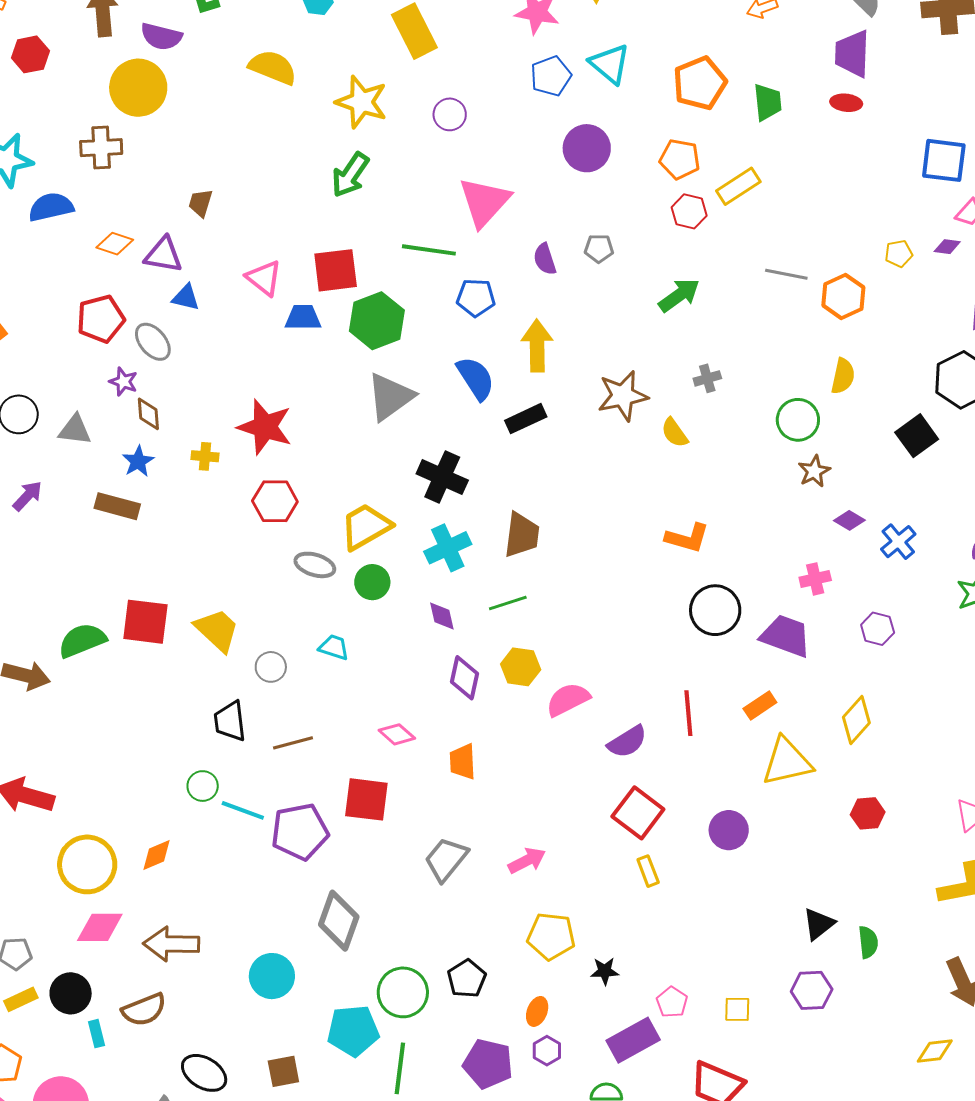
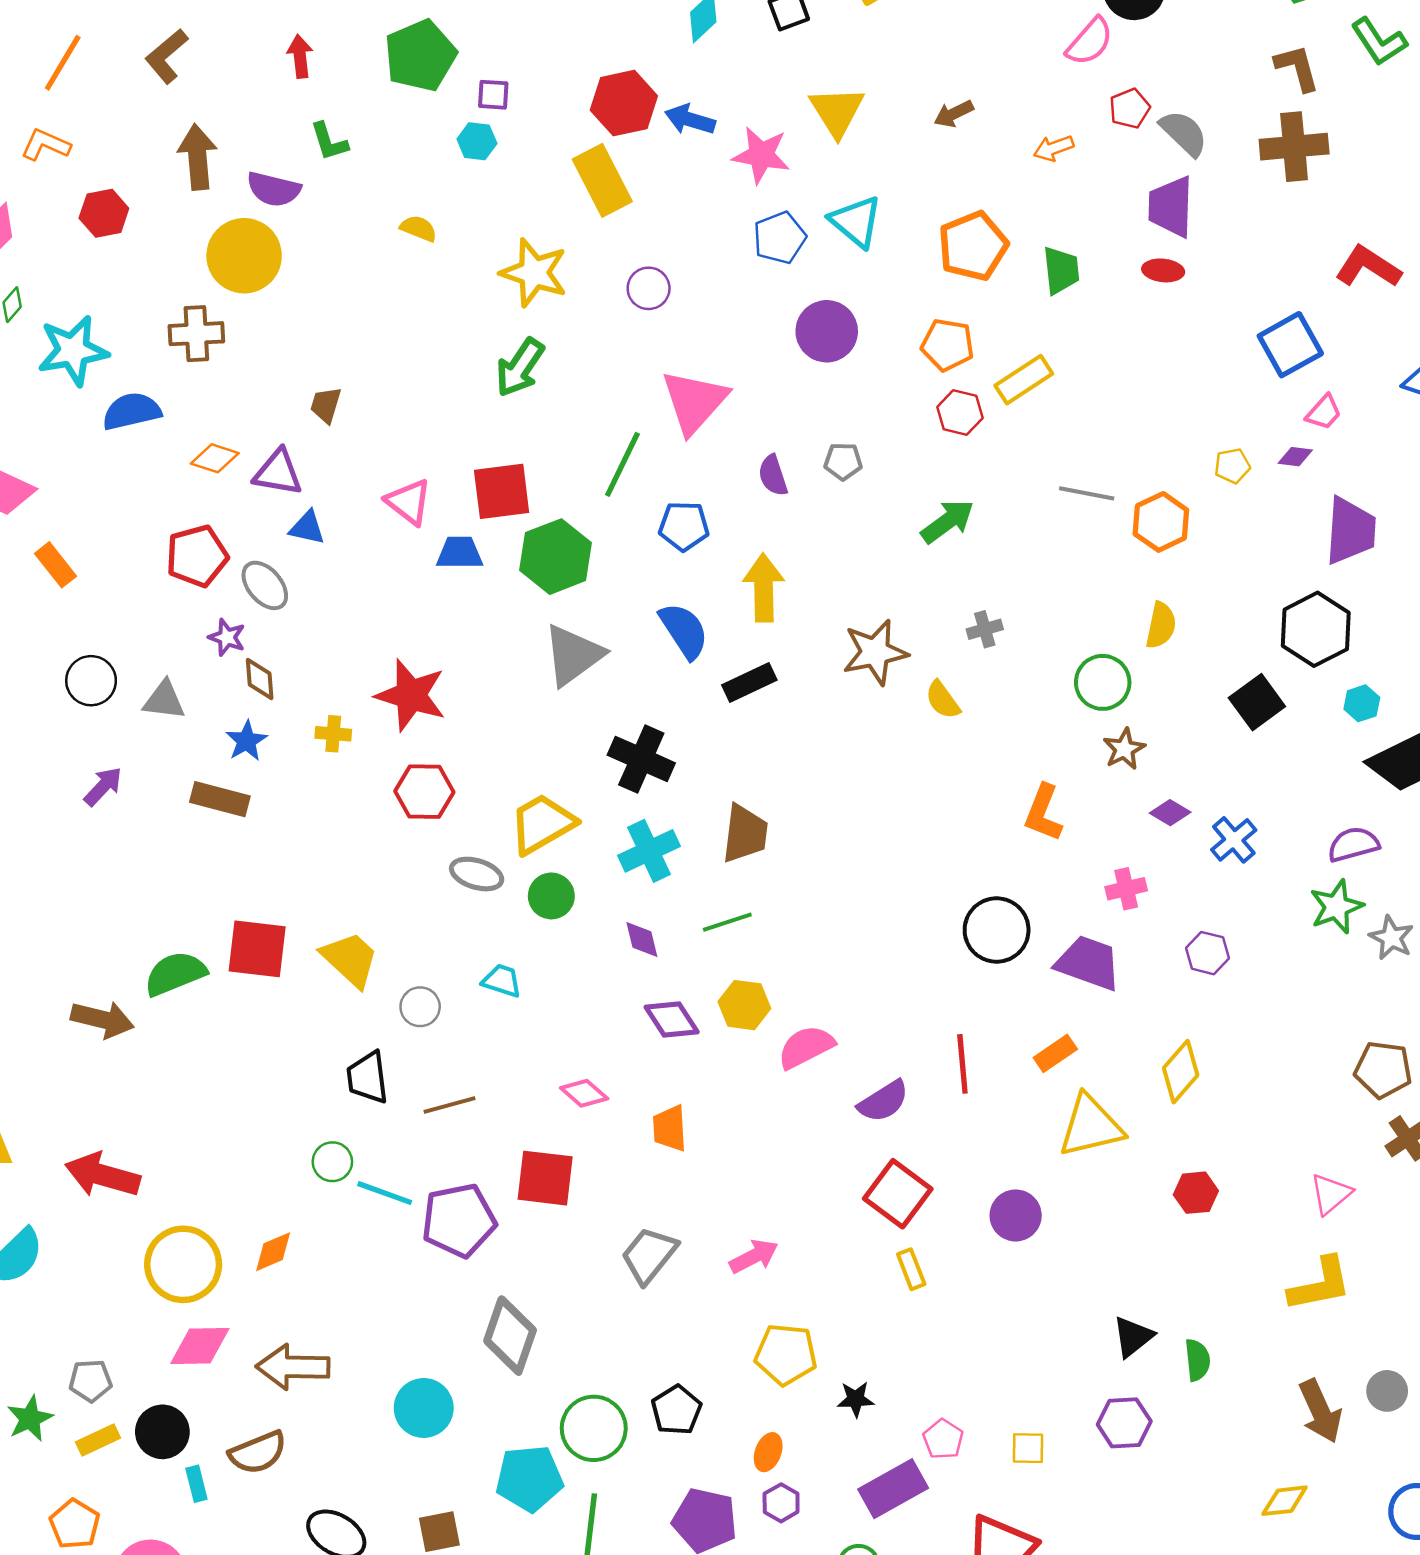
yellow semicircle: (273, 67) -> (419, 228), size x0.6
blue square: (944, 160) -> (1290, 345), turned -36
green line: (429, 250) -> (622, 464), turned -72
orange L-shape: (687, 538) -> (1043, 813), moved, turned 96
purple diamond: (464, 678) -> (672, 1019), turned -45

